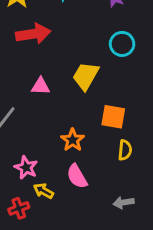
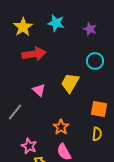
pink triangle: (41, 86) -> (39, 90), turned 40
orange square: (113, 117) -> (99, 109), moved

